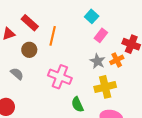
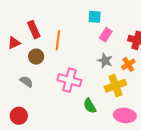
cyan square: (92, 16) -> (95, 17), turned -32
red rectangle: (30, 23) -> (34, 30), turned 30
orange cross: (117, 60) -> (128, 64), moved

